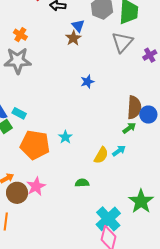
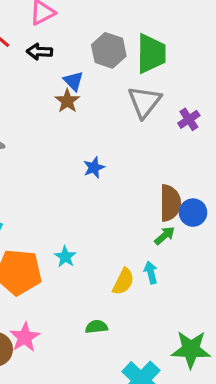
cyan arrow: (119, 151) -> (151, 272), turned -64
green star: (141, 201) -> (191, 349), turned -30

